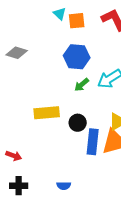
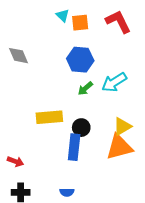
gray diamond: (17, 53) -> (19, 56), turned 50
blue rectangle: (93, 142) -> (74, 147), moved

